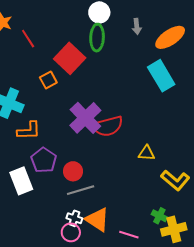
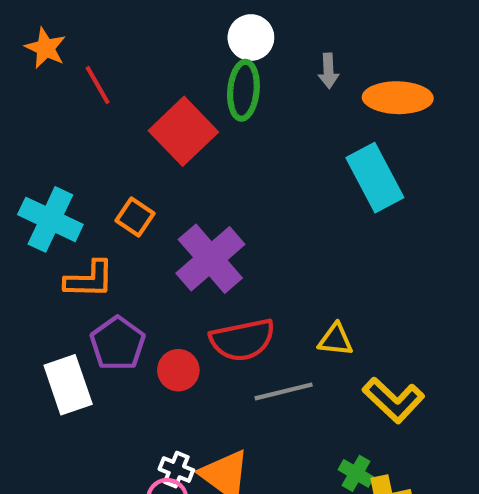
orange ellipse: (170, 37) -> (398, 98), turned 32
orange square: (48, 80) -> (135, 217), moved, turned -30
red semicircle: (108, 126) -> (242, 340), moved
gray line: (81, 190) -> (284, 391), moved

